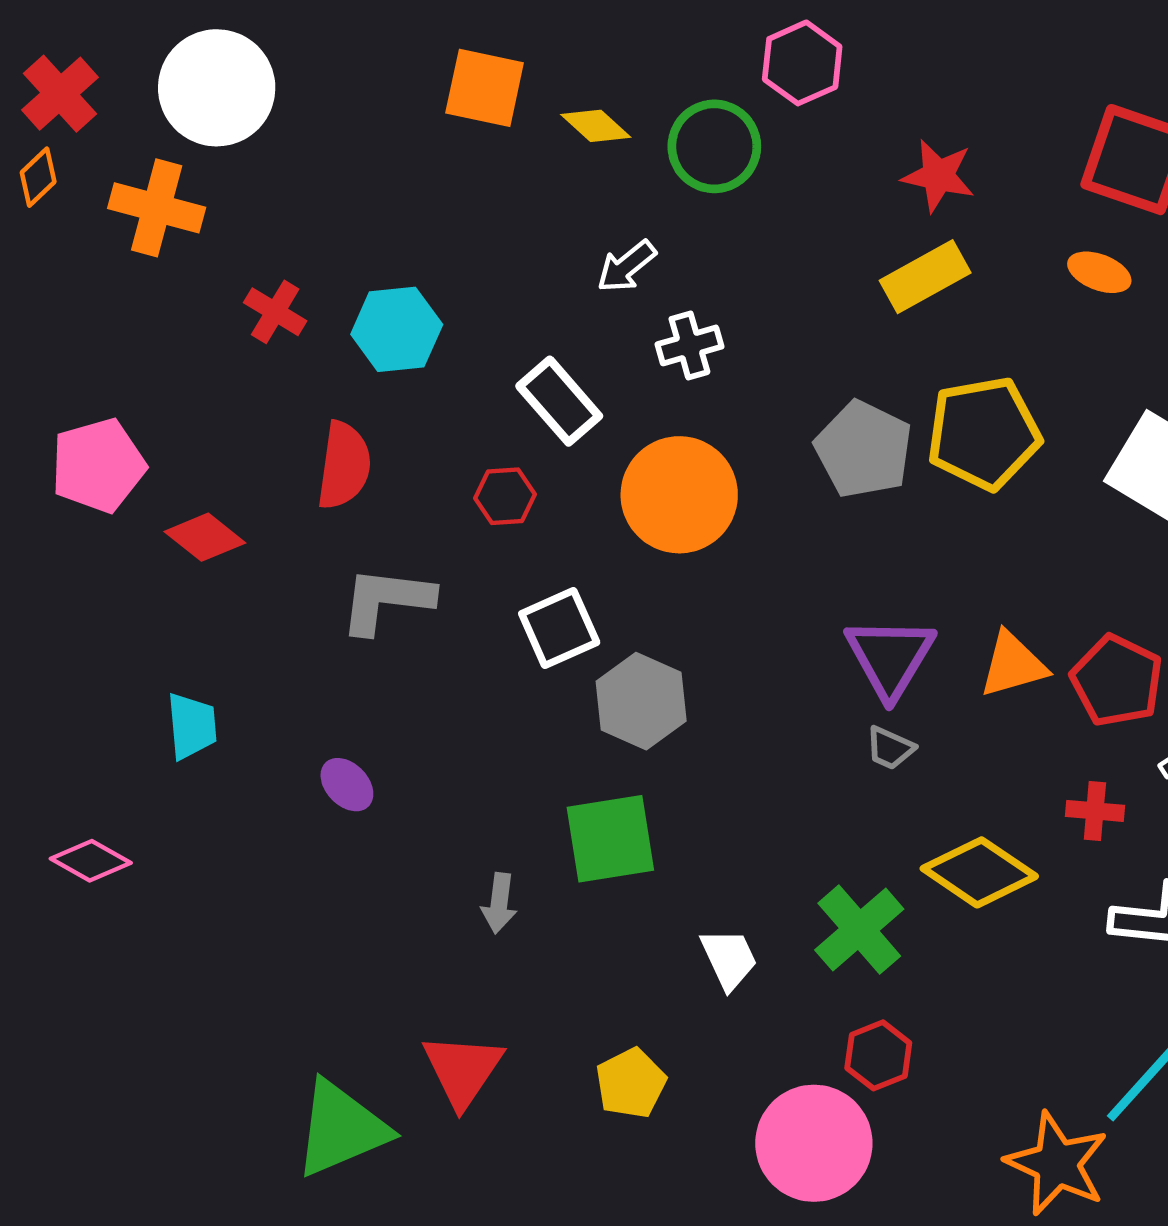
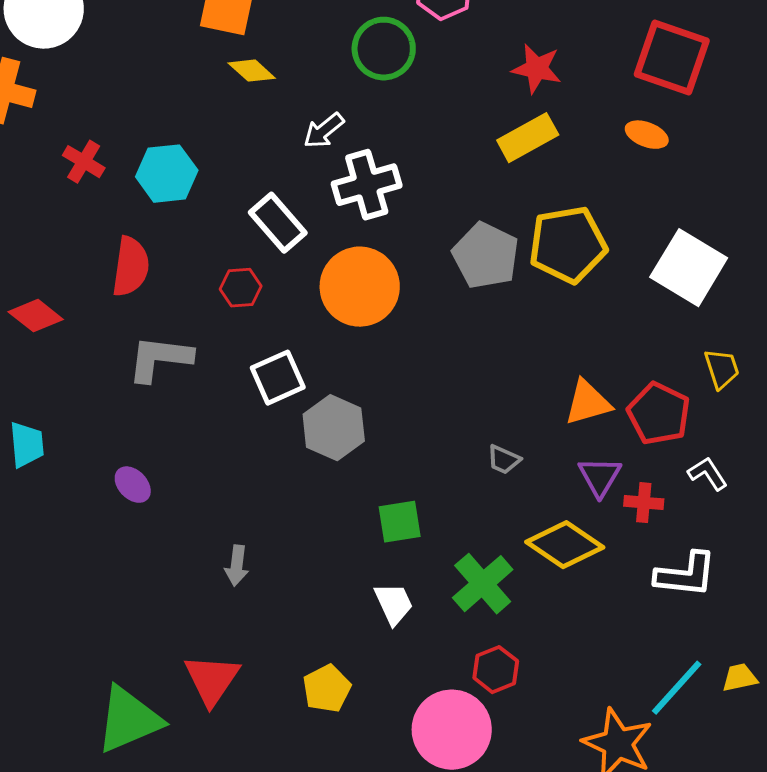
yellow diamond: (596, 126) -> (252, 71), moved
white cross: (689, 345) -> (367, 185), size x1.5
purple triangle: (890, 657) -> (600, 477), moved, size x0.7
green square: (610, 839) -> (400, 522), moved, size x0.7

